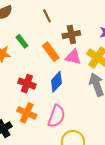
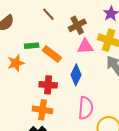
green rectangle: (22, 41) -> (32, 46), turned -40
orange rectangle: (51, 52) -> (52, 54), moved
orange cross: (27, 113) -> (42, 110), moved

